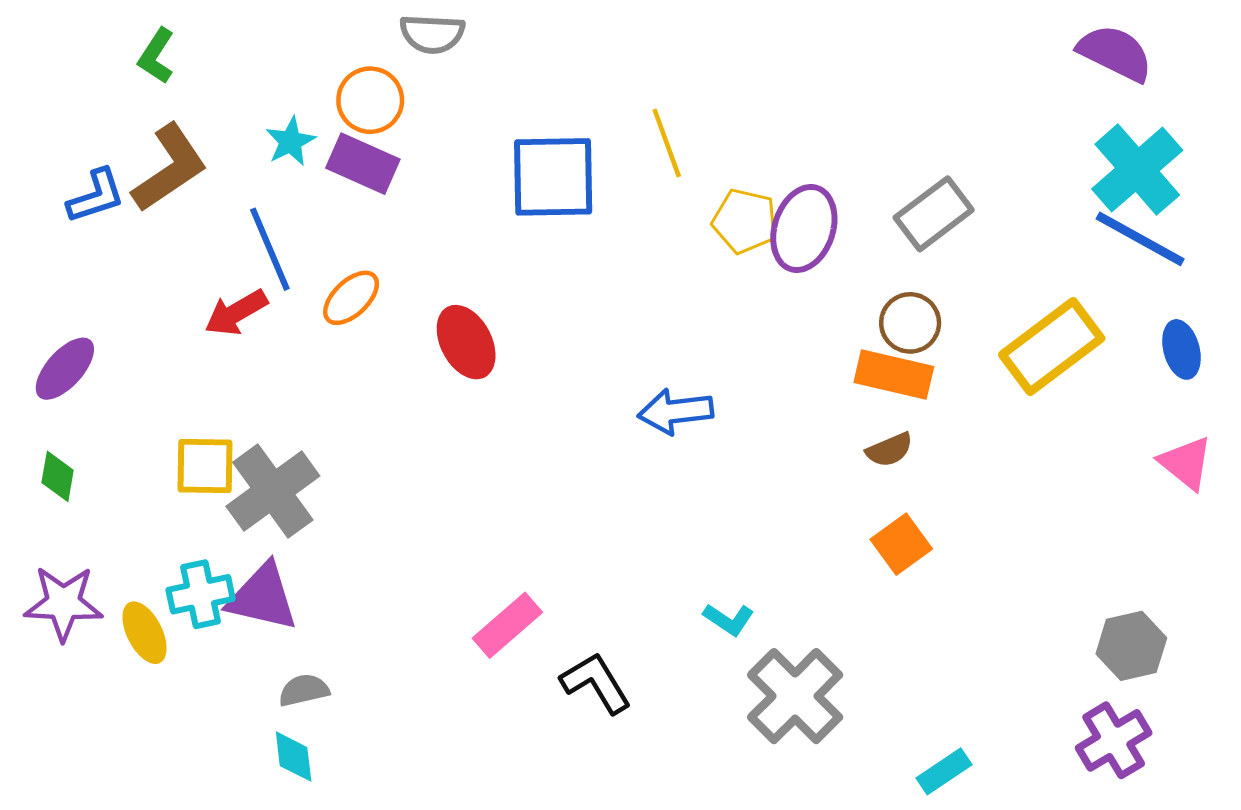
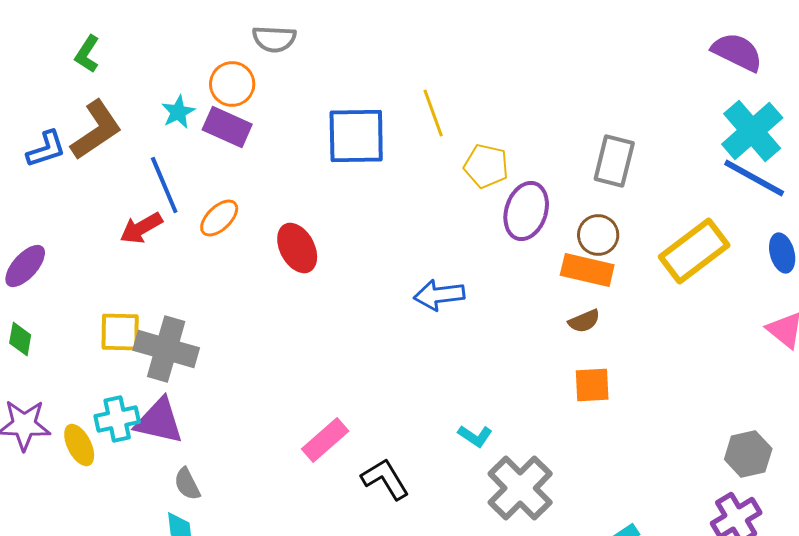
gray rectangle: (934, 214) -> (614, 161), turned -39
purple ellipse: (804, 229) -> (526, 211), moved
gray cross: (273, 491) -> (166, 349), turned -38
orange square: (901, 544) -> (592, 385), turned 33
gray semicircle: (304, 690) -> (187, 484), turned -104

